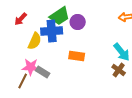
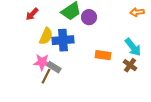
blue cross: (52, 31) -> (63, 40), moved
orange rectangle: (77, 56) -> (103, 55), moved
brown line: (23, 81) -> (46, 76), moved

